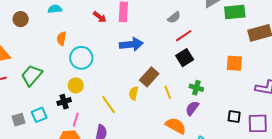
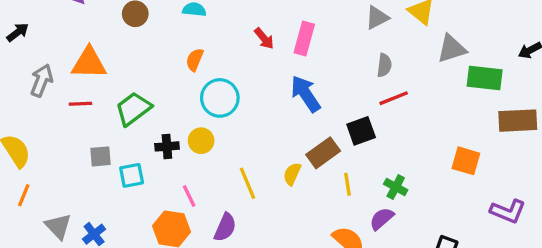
gray semicircle: (174, 17) -> (384, 65), turned -56
blue arrow: (131, 44) -> (306, 94), turned -130
black square: (185, 58) -> (361, 131), moved
black cross: (64, 102) -> (167, 146), moved
gray square: (19, 120) -> (101, 156), moved
pink line: (76, 120) -> (189, 196), turned -56

